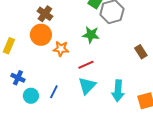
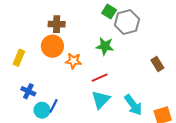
brown cross: (45, 14) -> (57, 24), turned -35
cyan arrow: (118, 91) -> (133, 105), turned -40
blue line: (54, 92) -> (53, 106), moved

